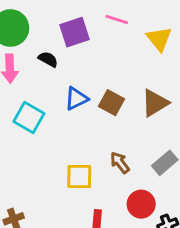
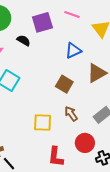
blue triangle: (76, 99) -> (73, 50), moved
brown square: (111, 103) -> (64, 84), moved

